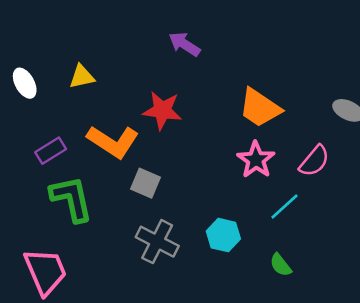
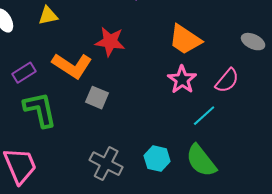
cyan hexagon: (223, 235) -> (157, 159), moved
gray cross: (157, 242) -> (106, 164), moved
green semicircle: (281, 265) -> (201, 161), size x1.8

